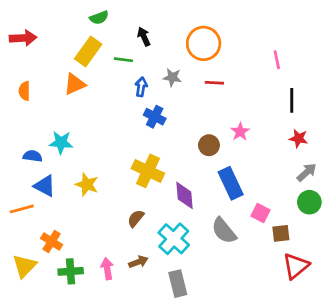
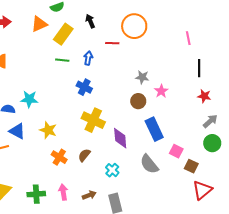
yellow rectangle: (88, 52) -> (63, 34), moved
green line: (123, 60) -> (62, 60), moved
gray star: (172, 77) -> (142, 77), moved
red line: (214, 83) -> (112, 43), moved
orange triangle: (75, 84) -> (39, 24), moved
blue cross: (155, 117) -> (84, 87), moved
brown square: (281, 233) -> (191, 166), turned 32
cyan cross: (174, 239) -> (112, 170), size x0.6
orange cross: (52, 242) -> (59, 157), moved
brown arrow: (138, 262) -> (89, 195), moved

